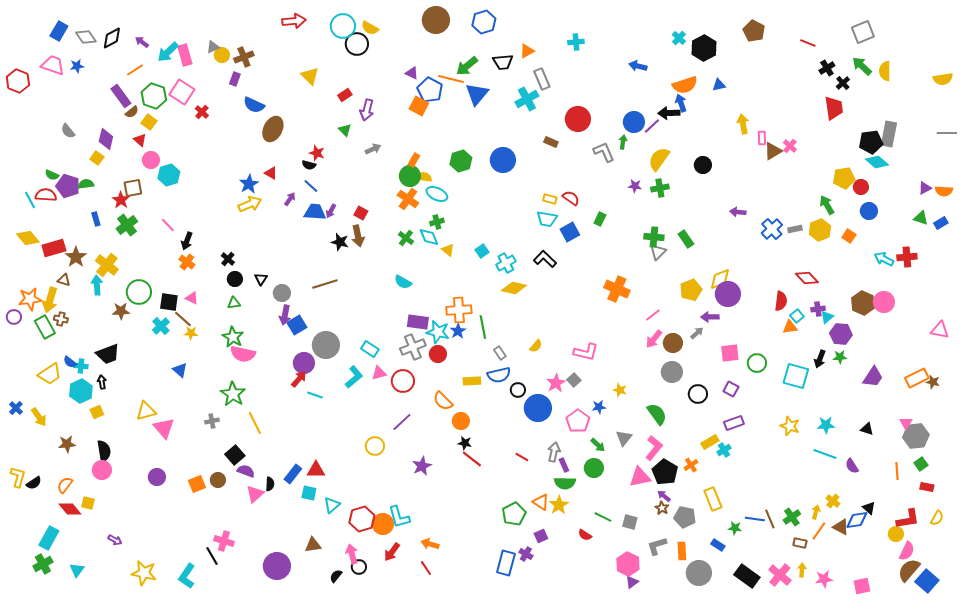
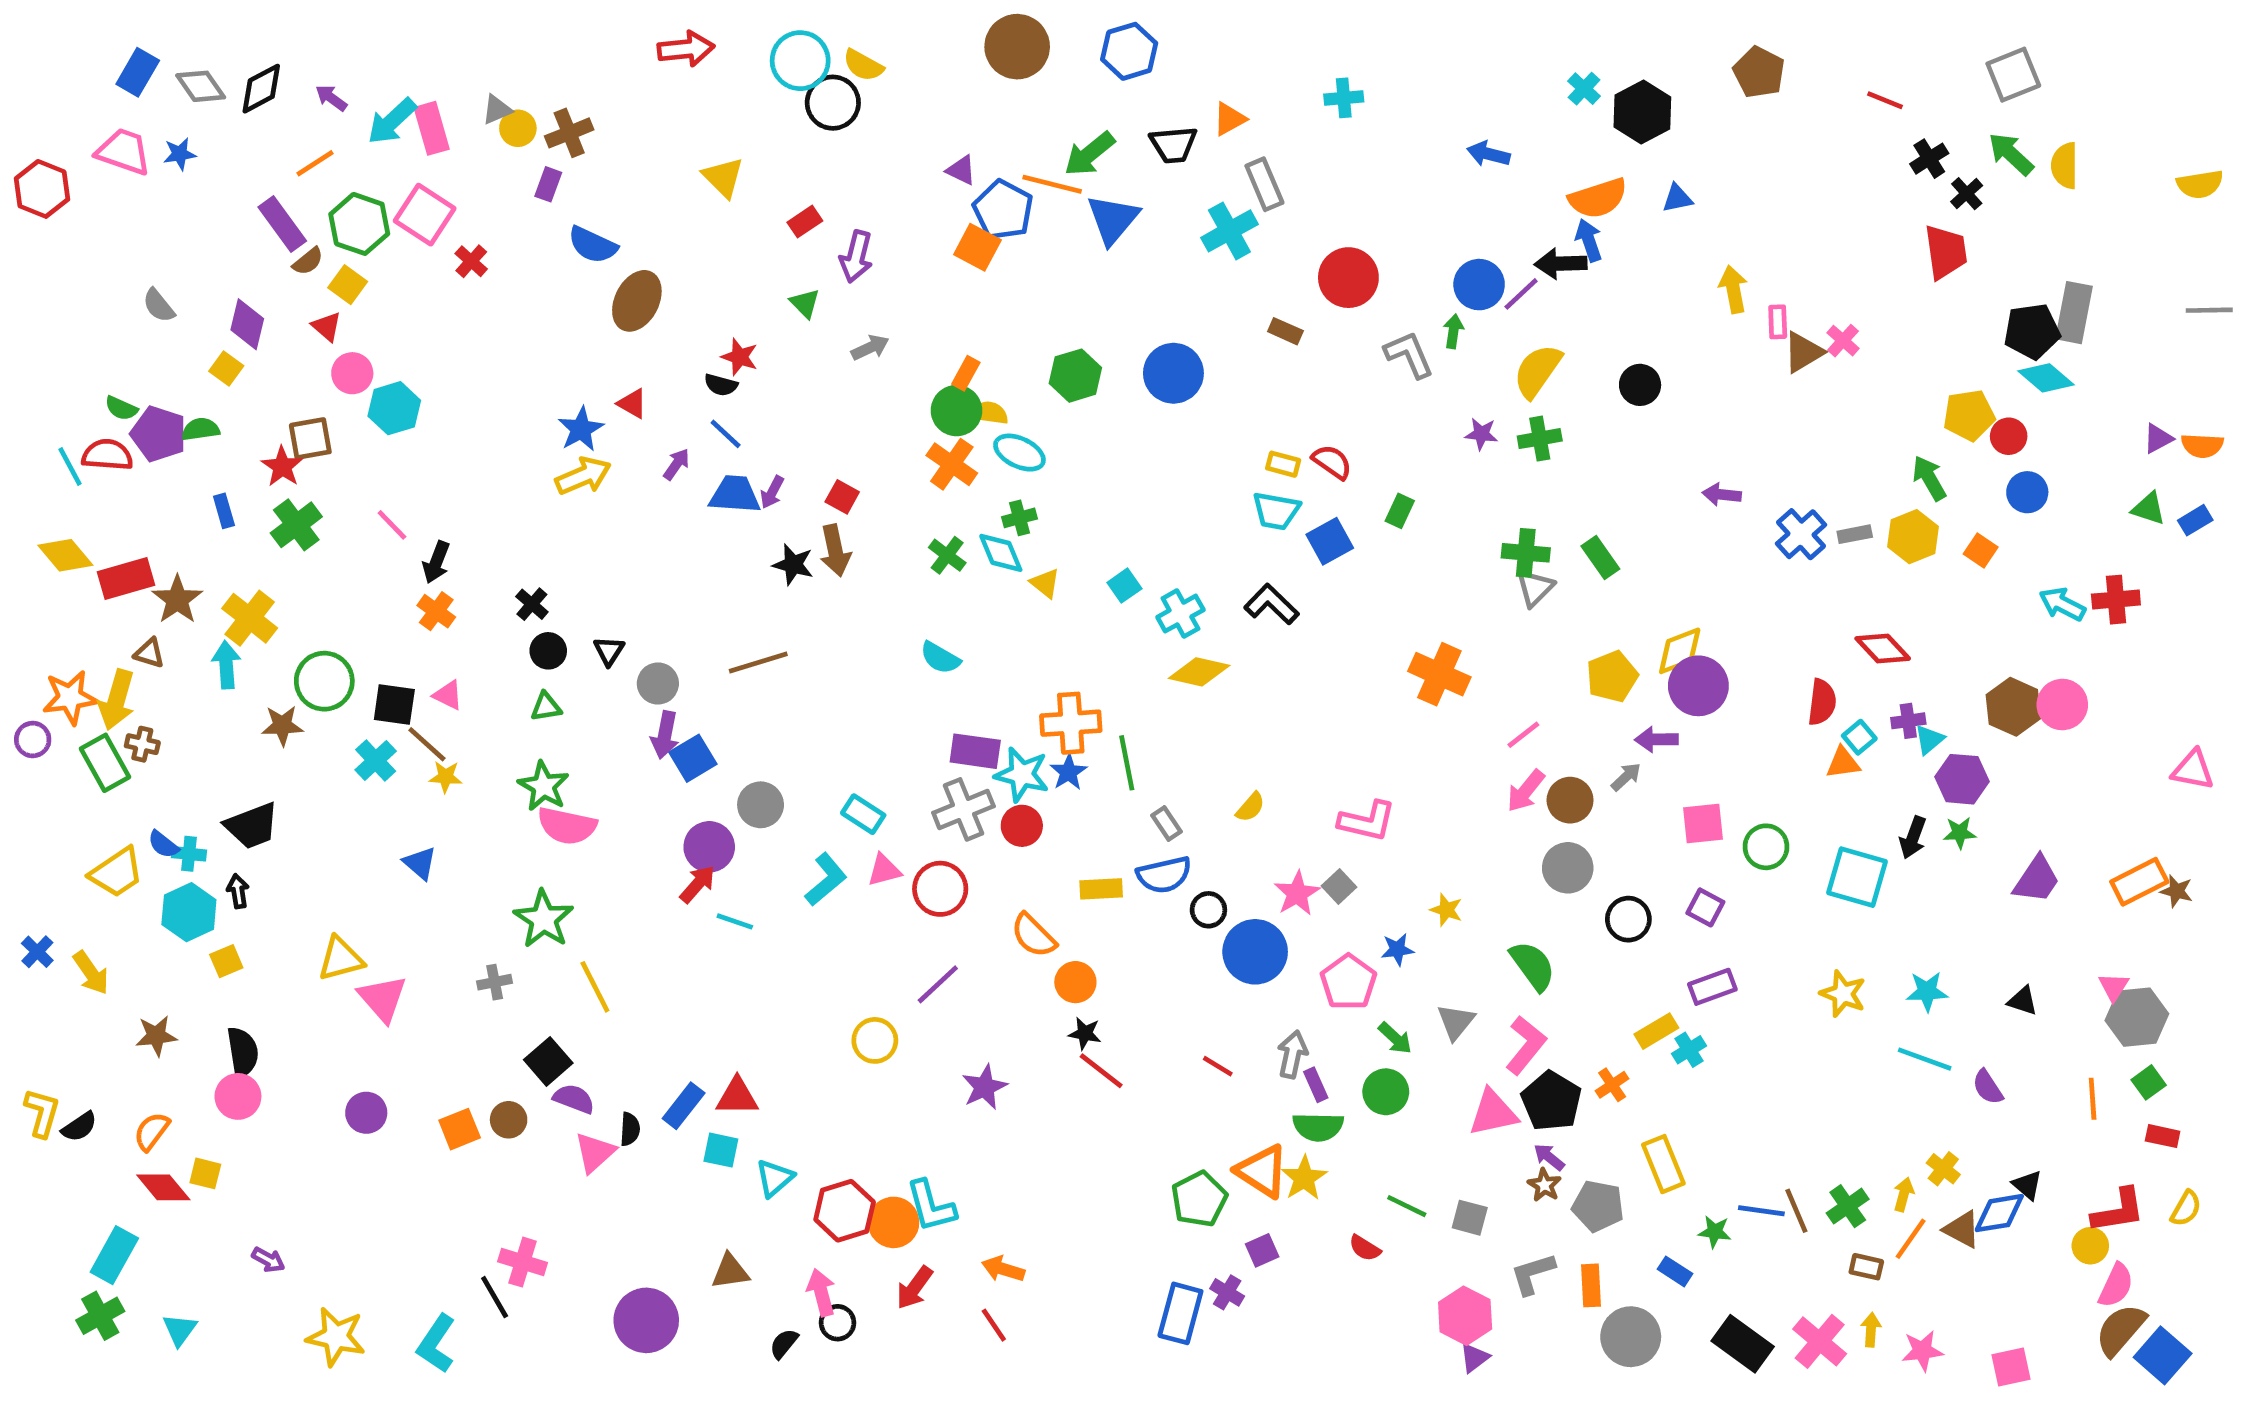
gray circle: (326, 345) -> (761, 805), size x0.7
orange triangle: (541, 502) -> (1262, 1171), size x1.4

